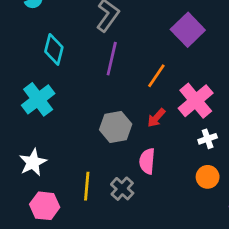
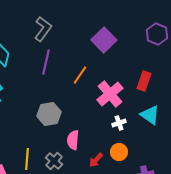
red arrow: (156, 118) -> (96, 160), moved

